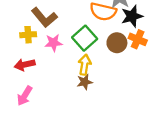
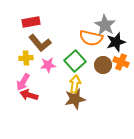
red arrow: (25, 65) -> (29, 95), moved, turned 30
brown star: (85, 82) -> (75, 99), size x1.5
pink arrow: (25, 96) -> (23, 82), moved

